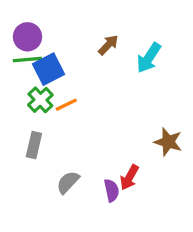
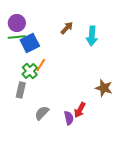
cyan arrow: (149, 58) -> (92, 36), turned -30
green cross: (40, 100) -> (30, 71), moved
orange line: (66, 105) -> (41, 65), turned -32

